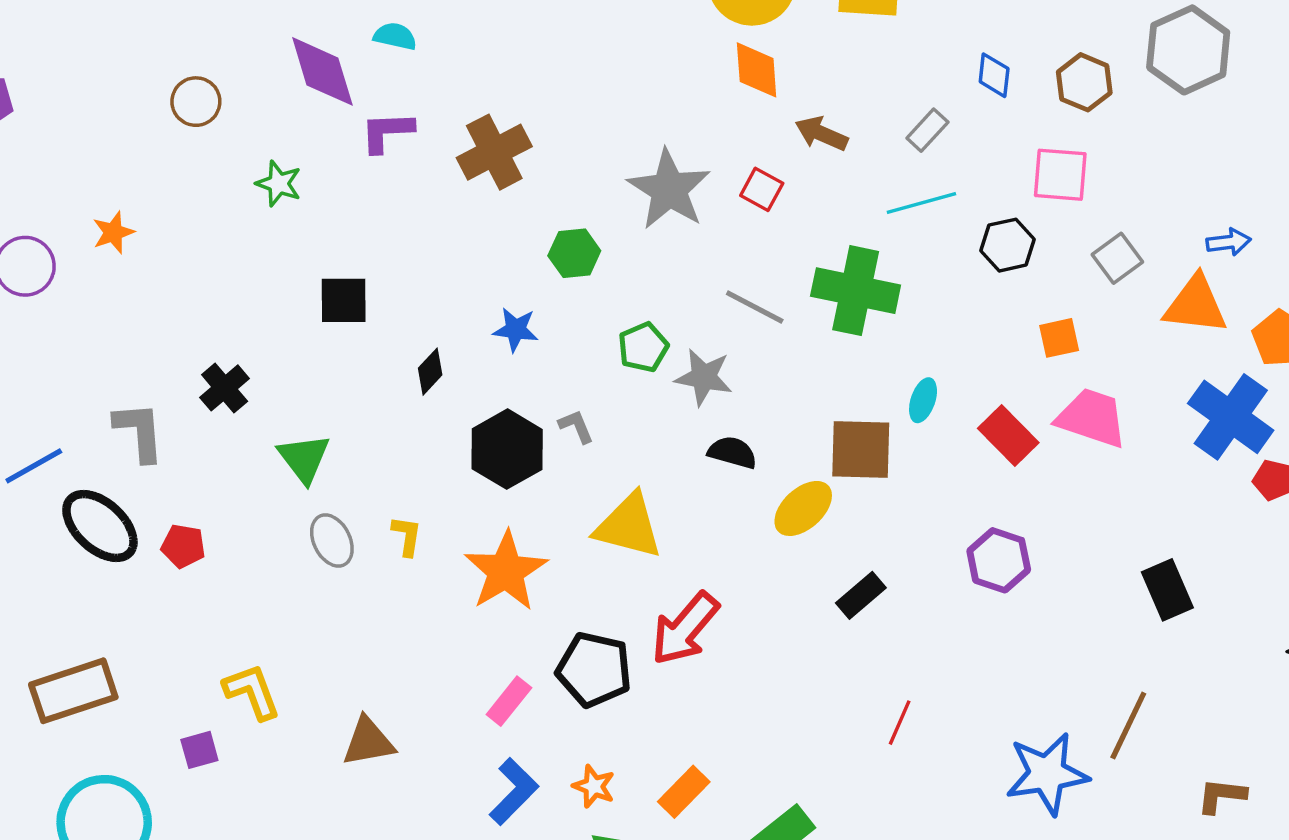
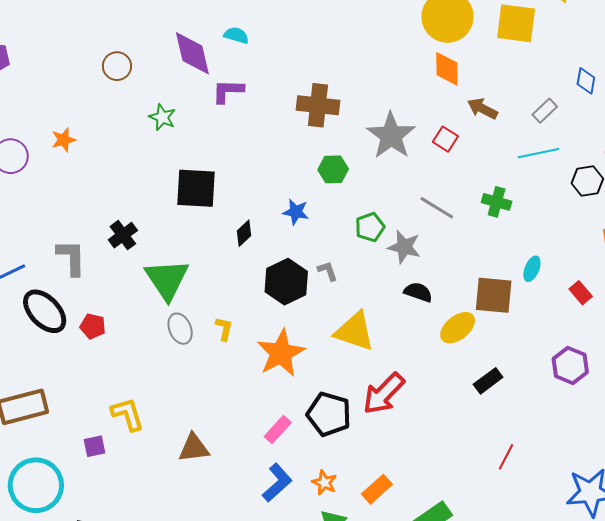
brown cross: (494, 152) -> (318, 105), moved, turned 30
green cross: (856, 291) -> (497, 202), size x0.6
black square: (344, 300) -> (196, 188), size x1.4
red rectangle: (1008, 435) -> (581, 293), size x0.7
green triangle: (304, 458) -> (167, 279), size x1.4

